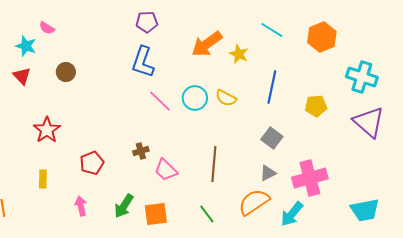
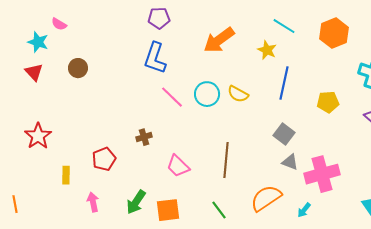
yellow star: (239, 54) -> (267, 50), moved
red star: (47, 130) -> (38, 136), moved
brown cross: (141, 151) -> (144, 137), moved
gray triangle: (268, 173) -> (290, 162), moved, turned 48
yellow rectangle: (43, 179) -> (66, 175), moved
cyan arrow: (292, 214) -> (304, 210), size x0.6

